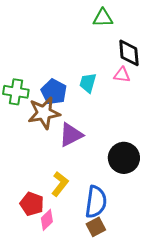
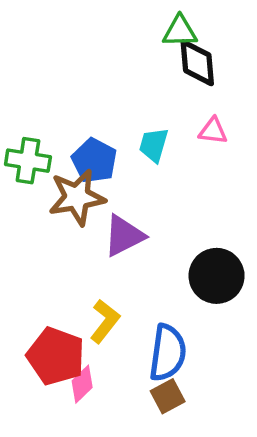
black diamond: (129, 53) -> (197, 63), moved
red pentagon: (32, 204) -> (56, 356), size x1.4

